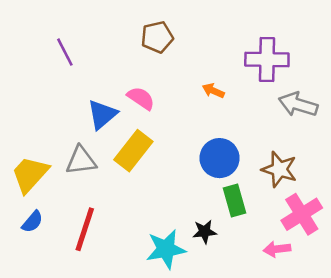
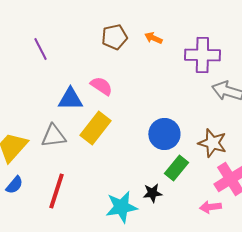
orange arrow: (213, 91) -> (153, 38), moved
blue triangle: (102, 114) -> (70, 99), turned 40
green rectangle: (234, 200) -> (176, 168), turned 55

